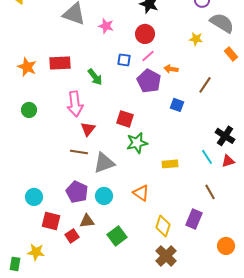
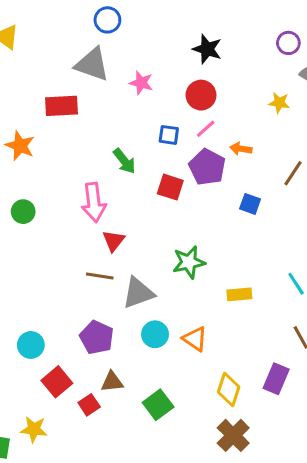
red rectangle: (60, 63) -> (61, 106), moved
red square: (125, 119) -> (170, 187), moved
cyan circle: (104, 196) -> (155, 334), moved
red square: (51, 221) -> (57, 382), turned 36

